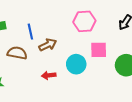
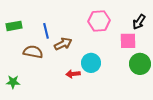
pink square: (99, 50) -> (128, 41), moved
red arrow: (49, 75) -> (73, 74), moved

